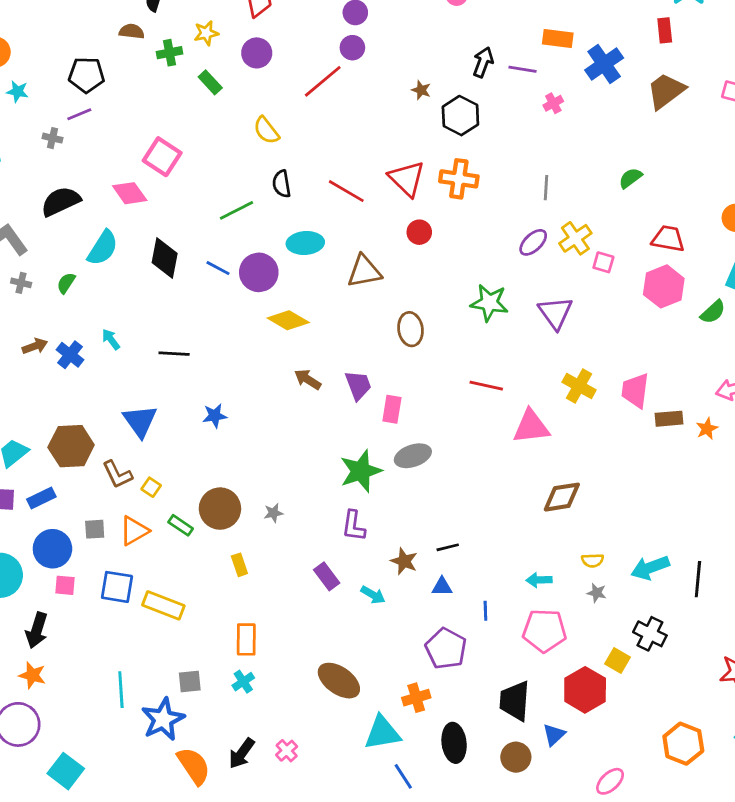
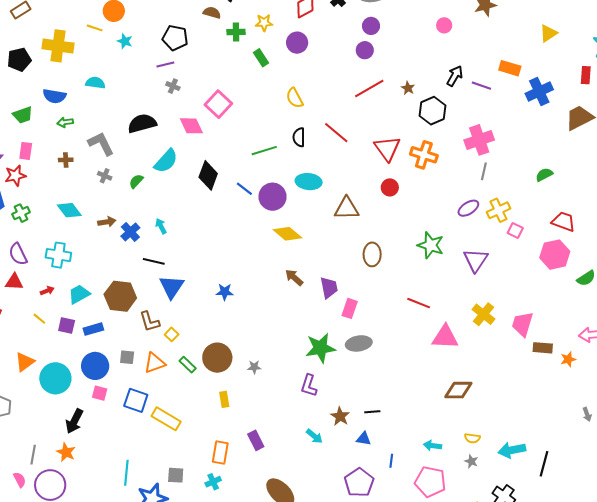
red line: (323, 81) -> (369, 89), moved
pink cross: (553, 103) -> (479, 140), moved, size x2.0
gray cross: (52, 138) -> (173, 86), moved
red line: (346, 191) -> (336, 133), moved
black line: (174, 354) -> (154, 261), moved
purple rectangle: (327, 576) -> (256, 440), moved

